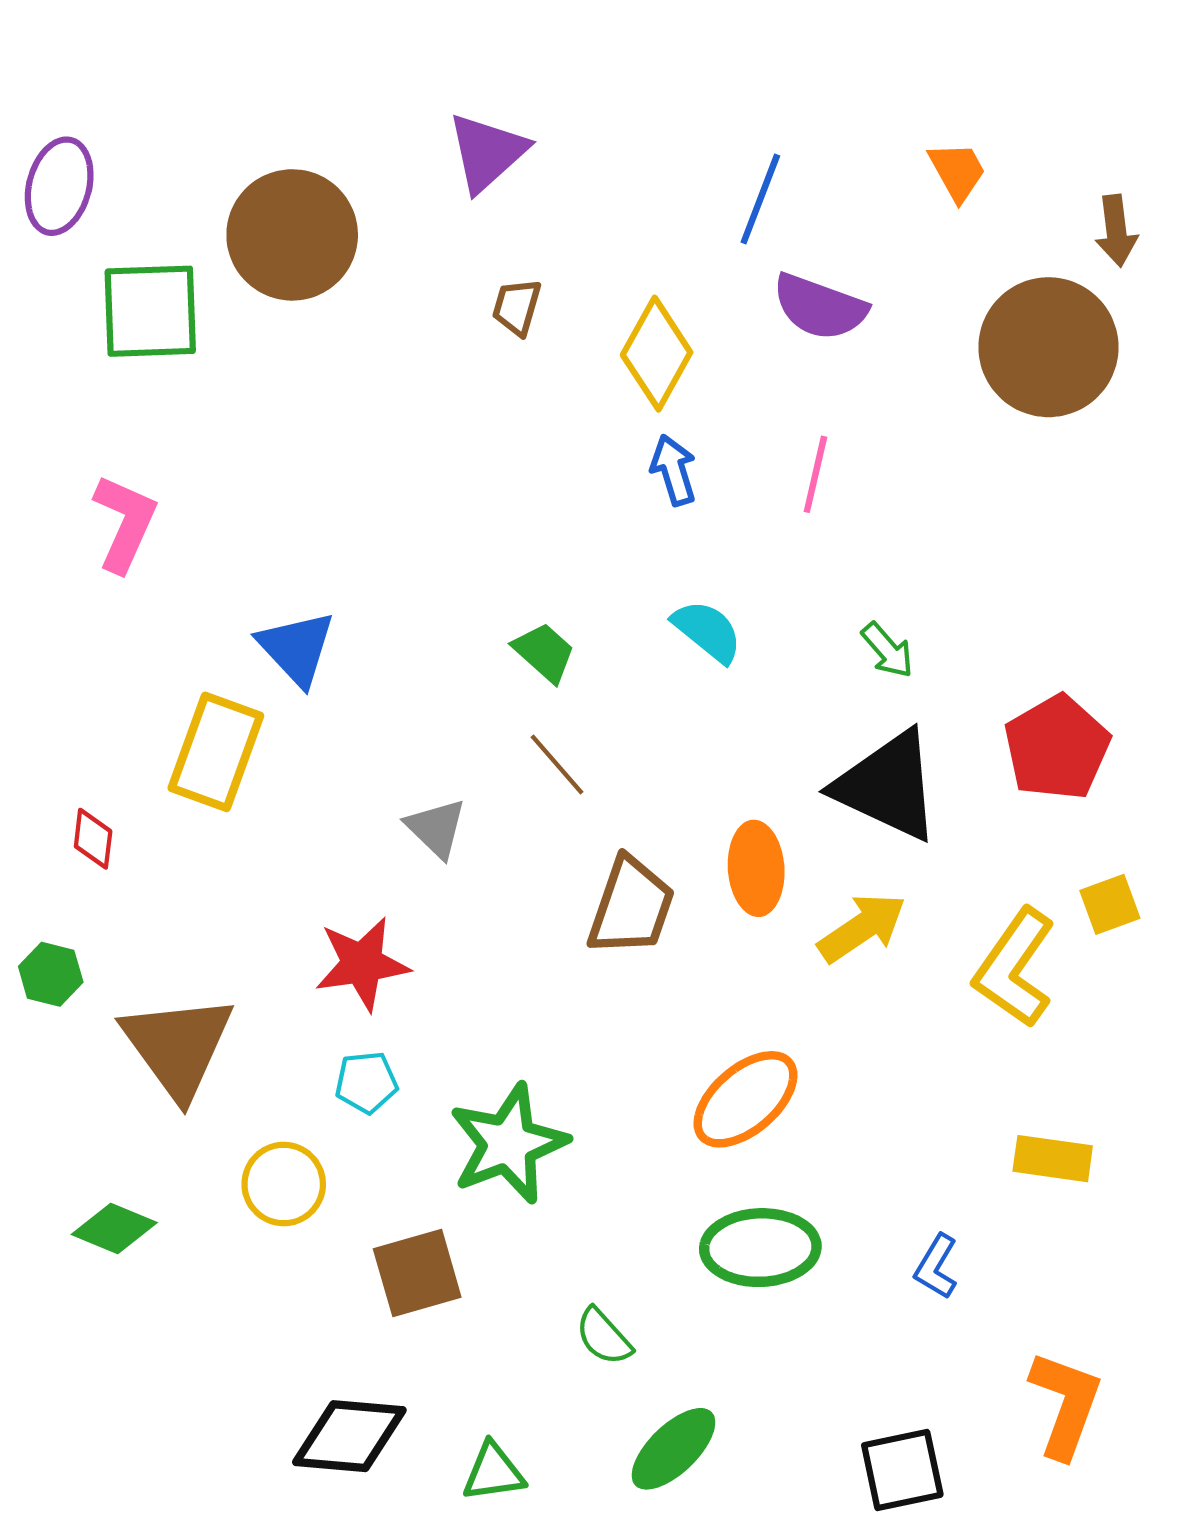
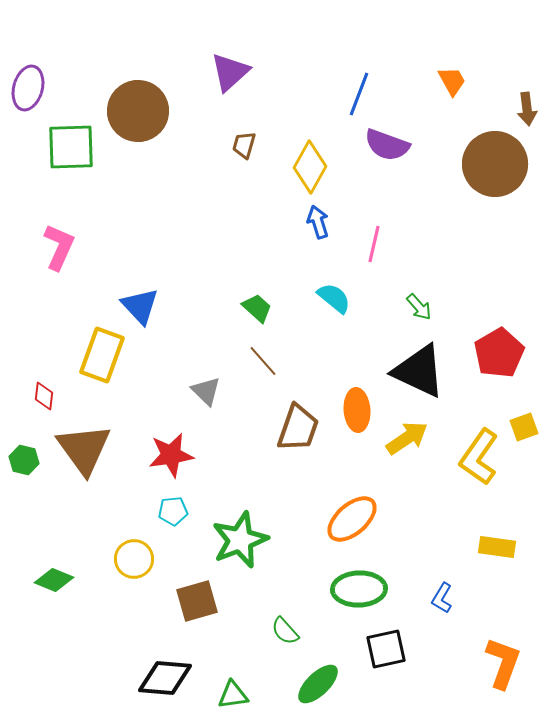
pink line: (815, 474) -> (374, 244), moved
brown triangle: (178, 1046) -> (84, 449), moved
black square: (902, 1470) -> (386, 649), moved

